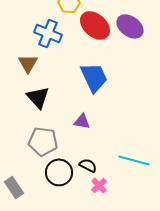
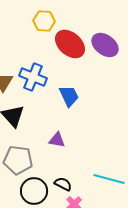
blue cross: (48, 33) -> (33, 77), moved
blue trapezoid: (94, 77) -> (69, 96), size x0.7

